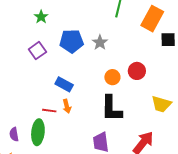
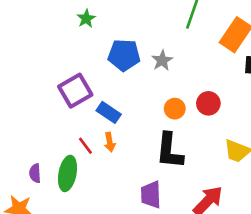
purple square: (37, 51) -> (75, 91), moved, size x1.4
red line: (49, 111) -> (85, 146), turned 40

